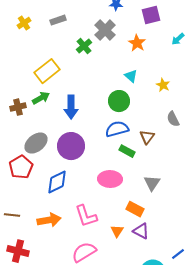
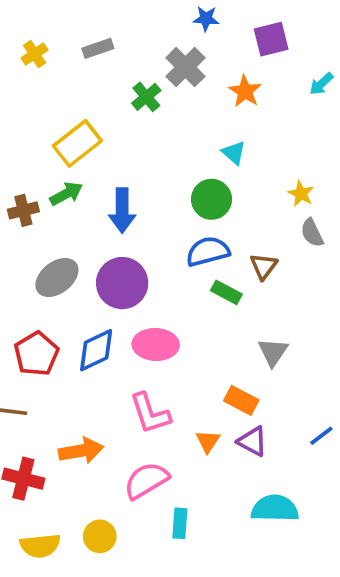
yellow star: (163, 85) -> (301, 194), moved
red pentagon: (21, 167) -> (36, 354), moved
pink ellipse: (110, 179) -> (156, 345), moved
orange arrow: (49, 220) -> (81, 451), moved
blue line: (178, 254) -> (321, 436), moved

